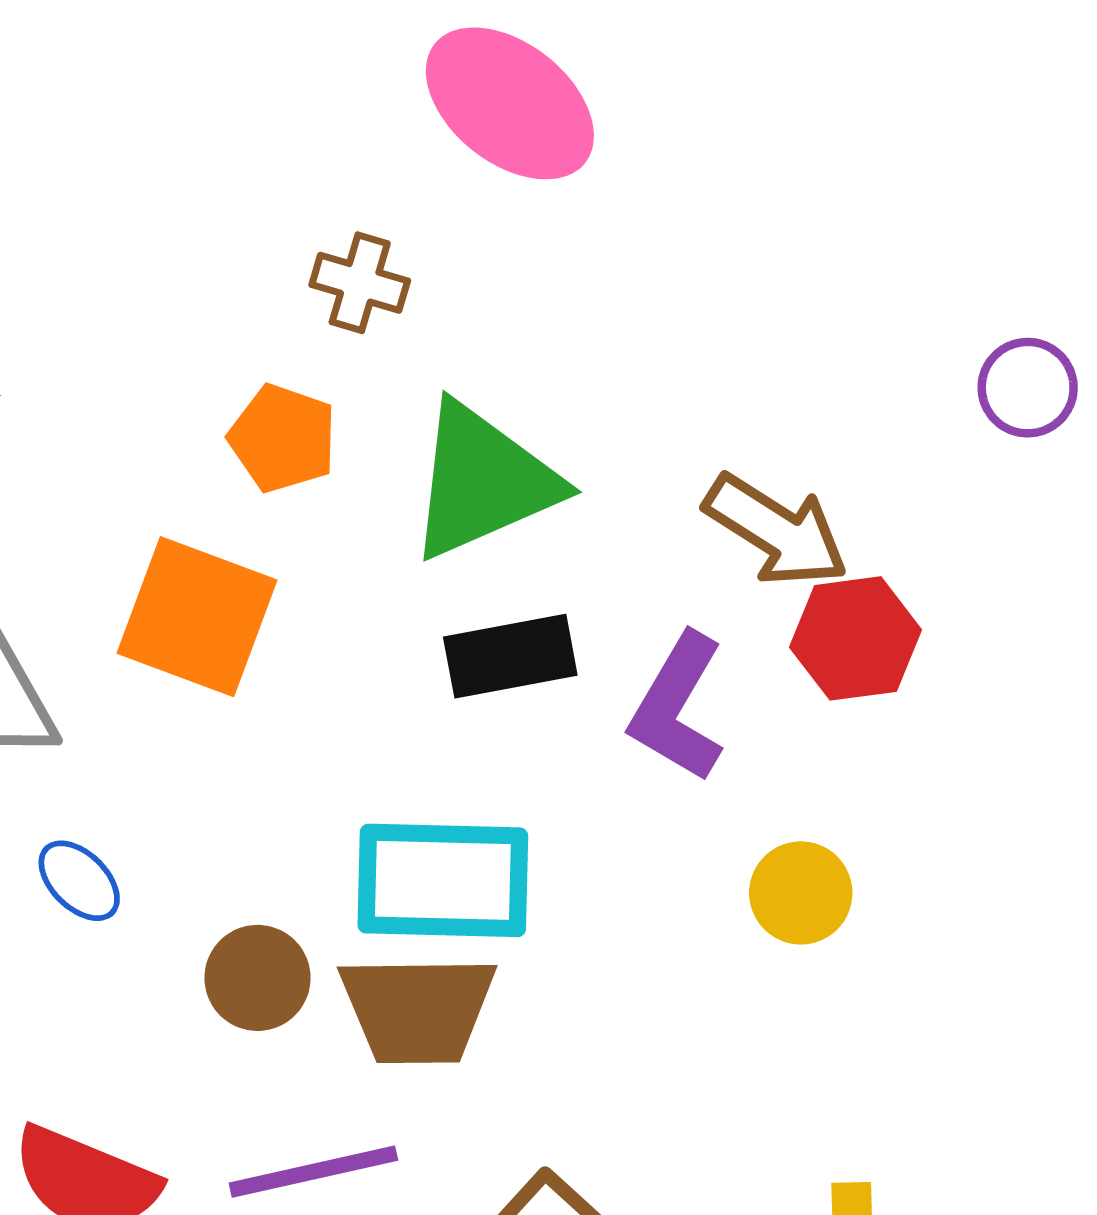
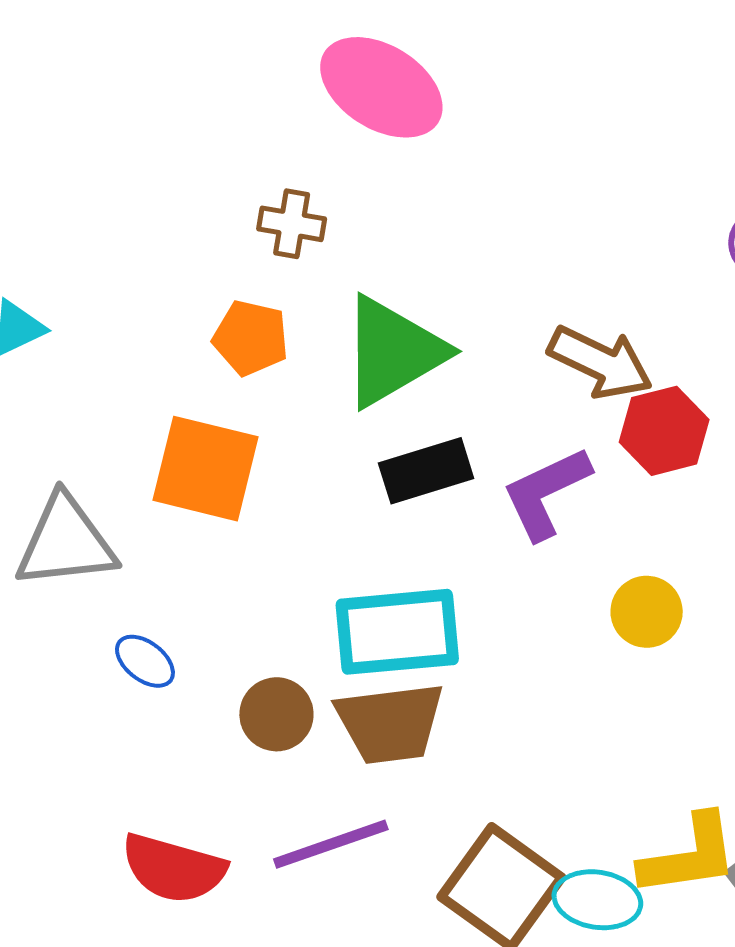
purple L-shape: (677, 707) -> (546, 493), turned 41

